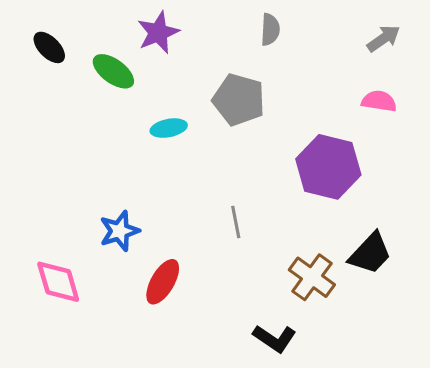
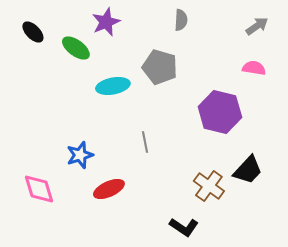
cyan ellipse: (169, 128) -> (113, 86), size x1.4
gray line: (236, 222) -> (145, 142), moved
red ellipse: (163, 282) -> (109, 189), turned 36

